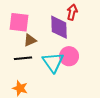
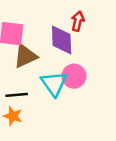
brown triangle: (30, 40) -> (25, 56), size x1.5
black line: (23, 58) -> (17, 95), moved

